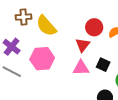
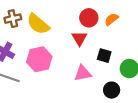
pink triangle: (81, 68) -> (83, 73), moved

